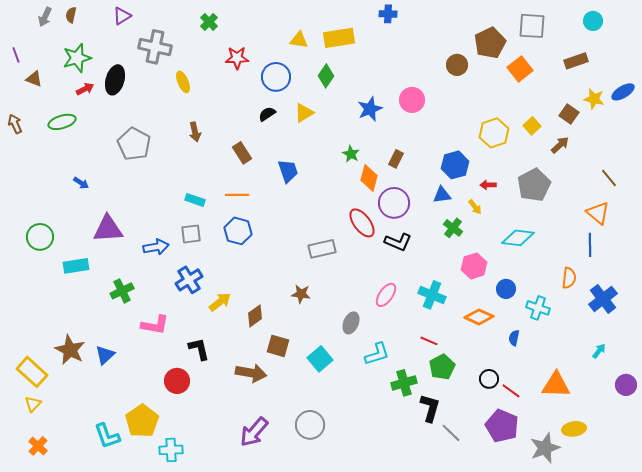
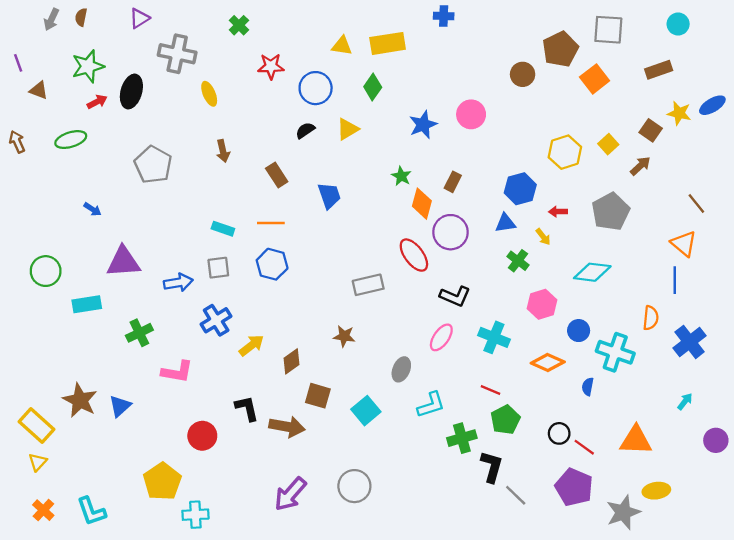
black L-shape: (398, 242) -> (455, 296), moved
cyan cross: (538, 308) -> (615, 352), size x1.4
black L-shape: (199, 349) -> (247, 408), moved
cyan L-shape: (107, 436) -> (91, 511), moved

